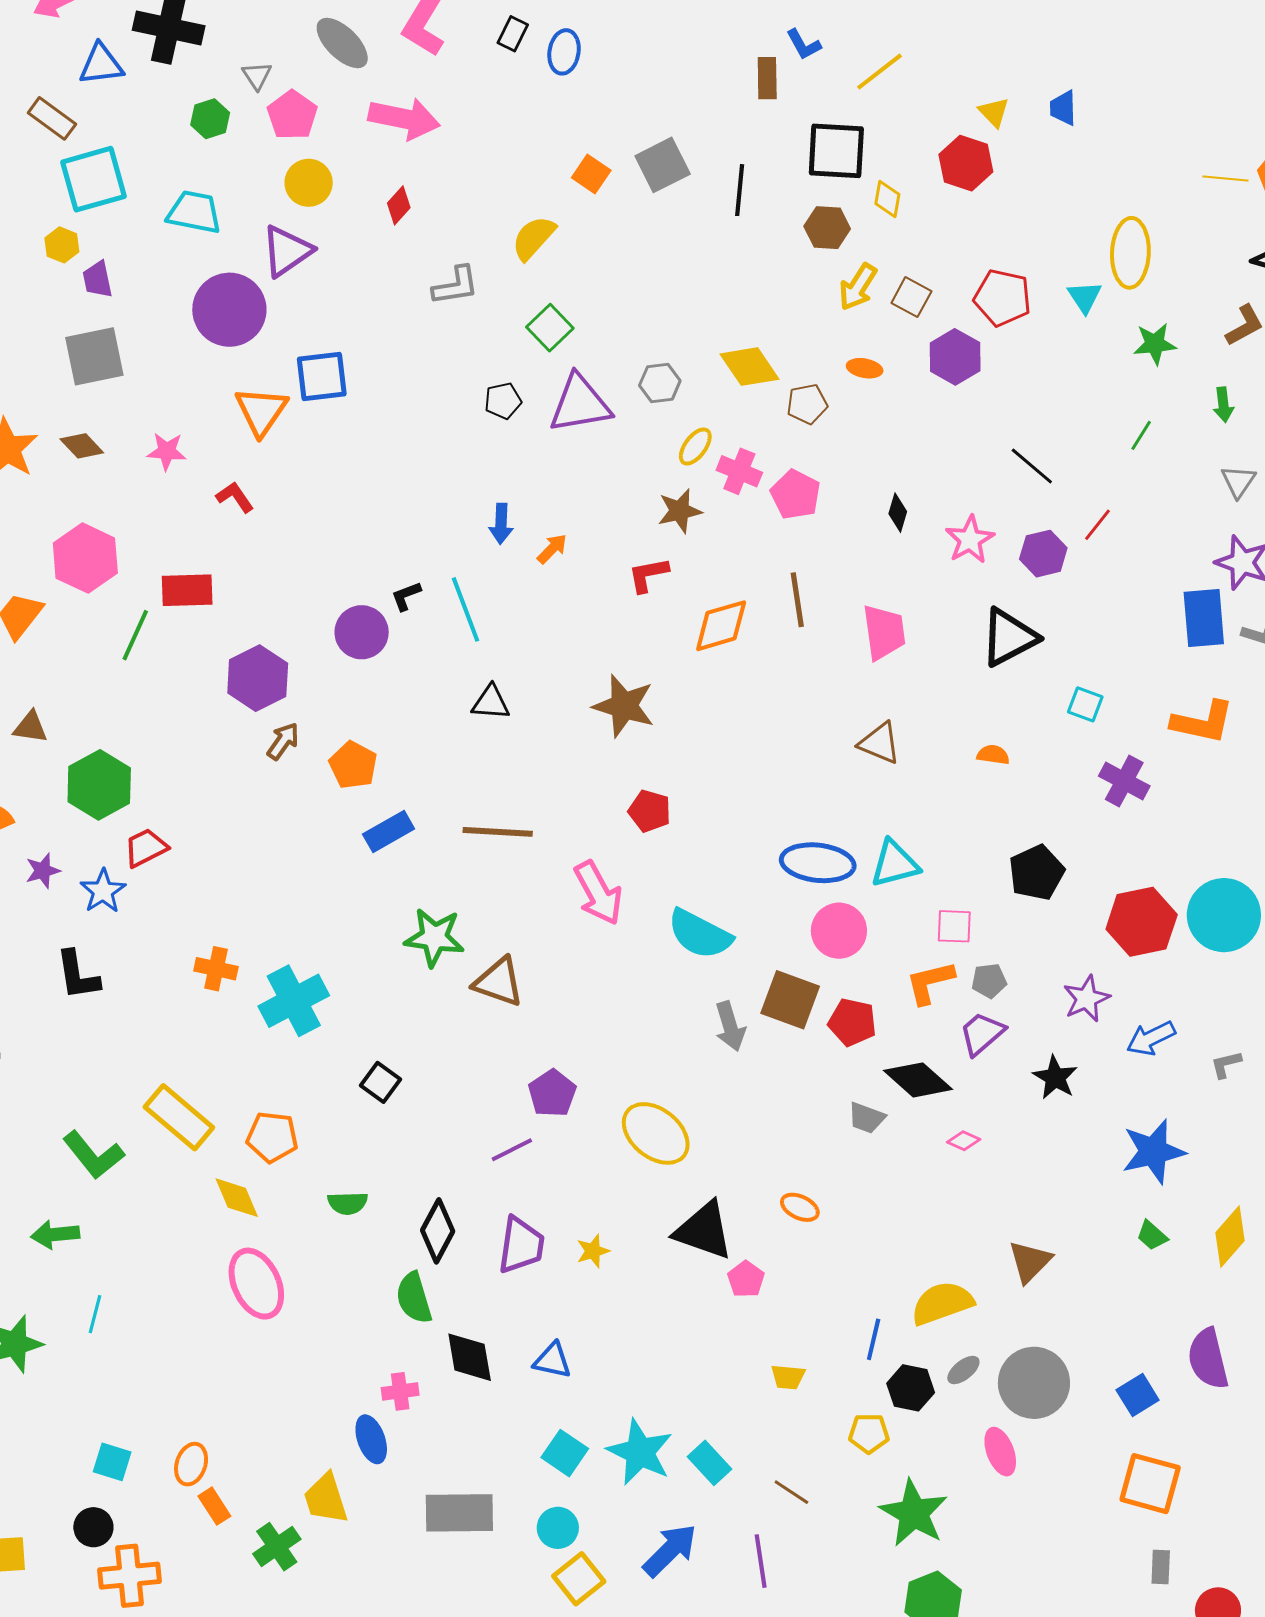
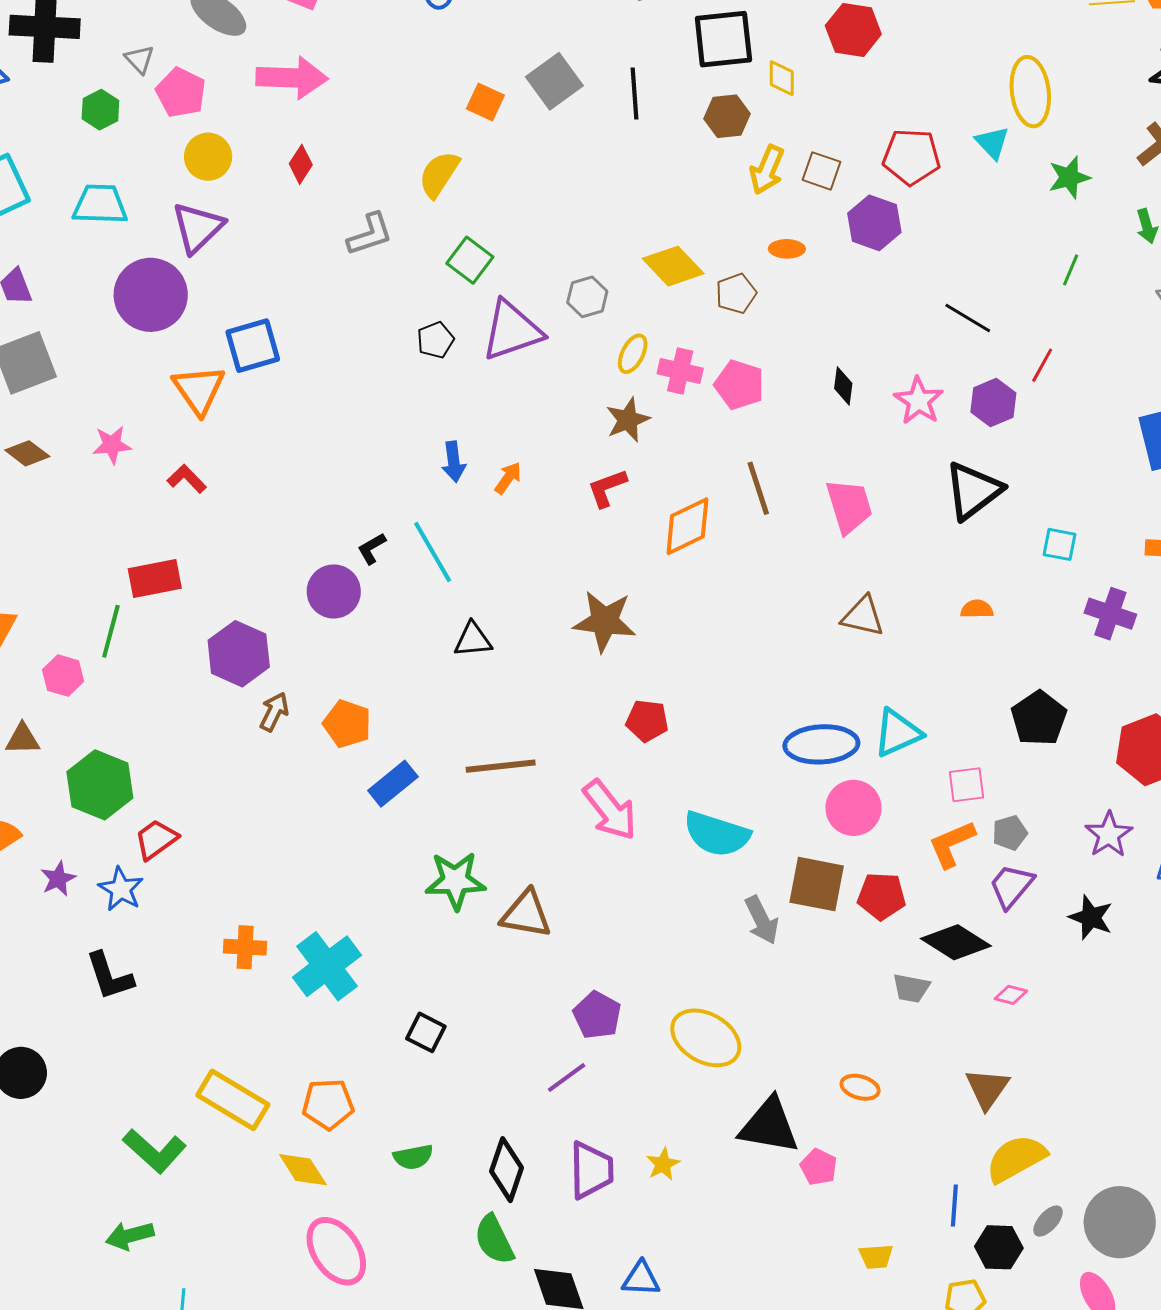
pink hexagon: (85, 558) -> (63, 676), moved, size x0.6
brown triangle: (1030, 1262) -> (987, 1089), moved

